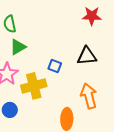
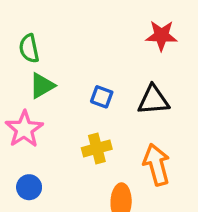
blue square: (55, 66) -> (102, 97), moved
yellow cross: (34, 86) -> (97, 148), moved, size x0.7

